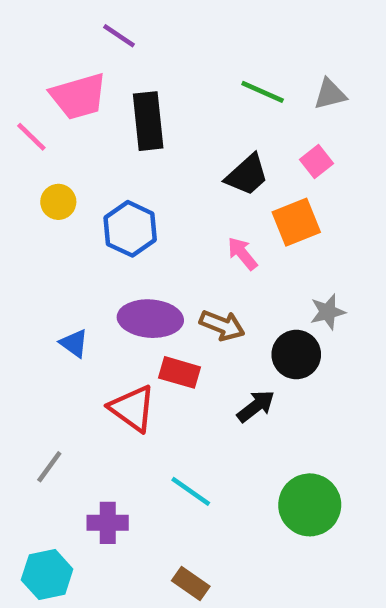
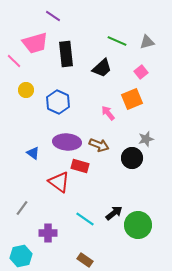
black trapezoid: (247, 175) -> (102, 68), moved
black arrow: (256, 406) -> (114, 213), moved

